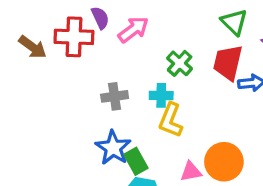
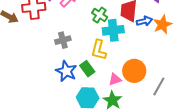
cyan cross: (161, 95) -> (113, 30), moved, size x1.5
green rectangle: (136, 161) -> (87, 69), moved

